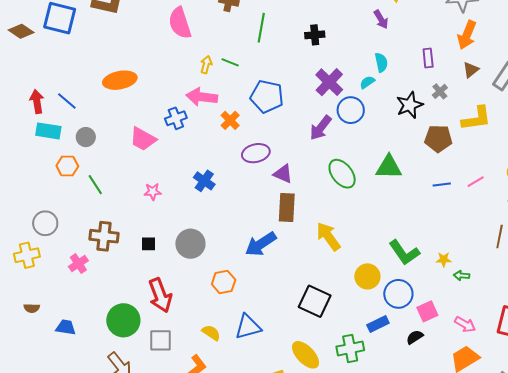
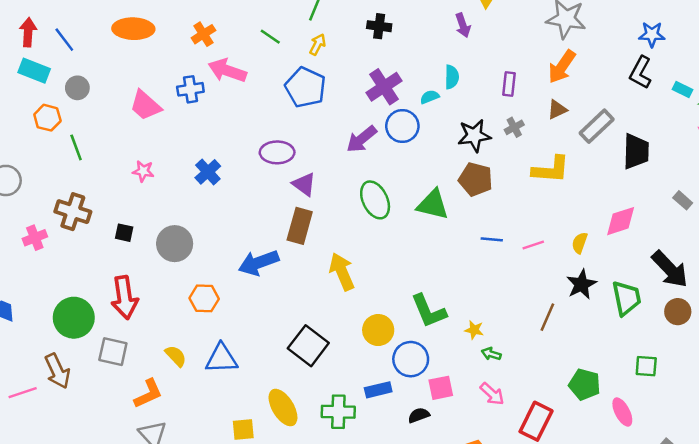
yellow arrow: (206, 65) -> (318, 45), moved
orange cross: (230, 120) -> (203, 34), moved
brown pentagon: (438, 139) -> (476, 179), moved
pink arrow: (465, 324) -> (492, 394), moved

